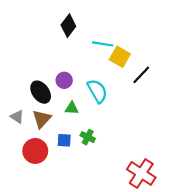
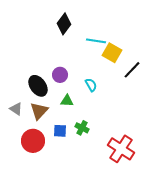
cyan semicircle: (97, 91) -> (91, 85), size x0.6
red cross: (141, 173) -> (121, 149), moved

